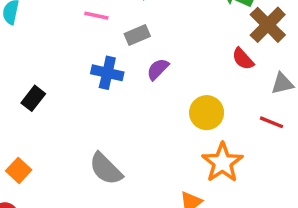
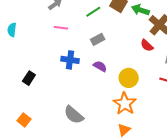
gray rectangle: (137, 35) -> (98, 39), moved
purple semicircle: (158, 69) -> (100, 66), moved, turned 80
orange star: (222, 163) -> (125, 104), moved

